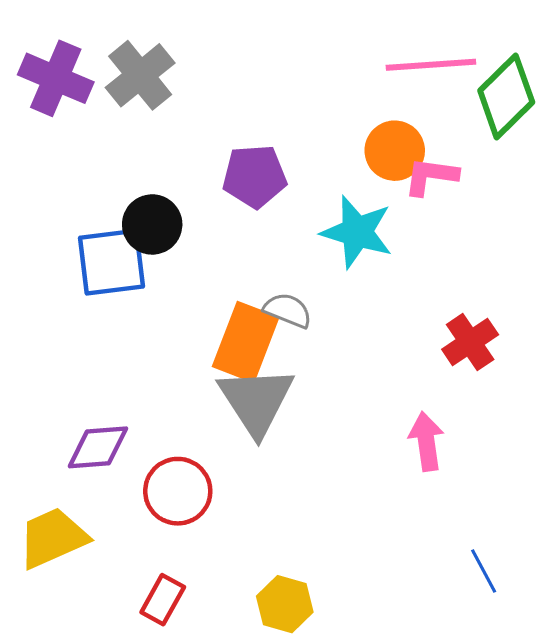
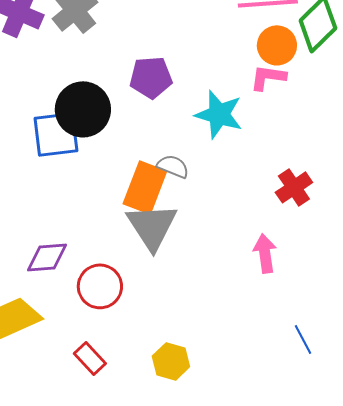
orange circle: (395, 151) -> (277, 45), moved
black circle: (152, 224) -> (83, 109), size x1.4
red rectangle: (163, 600) -> (90, 358), turned -72

